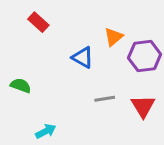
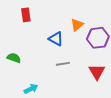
red rectangle: (38, 22) -> (26, 15), turned 40
gray line: (105, 99) -> (63, 64), moved

